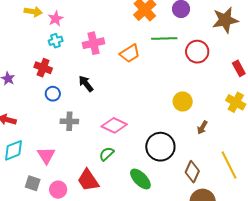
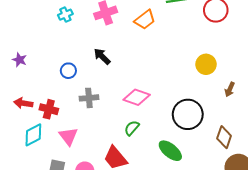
red cross: (43, 68) -> (49, 109), moved

